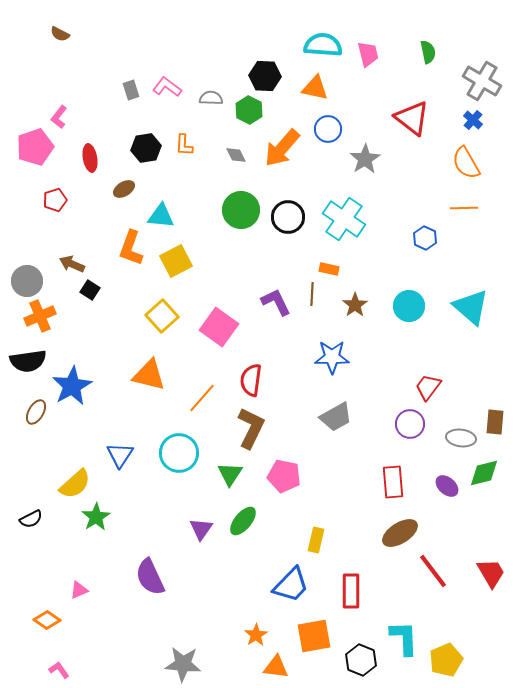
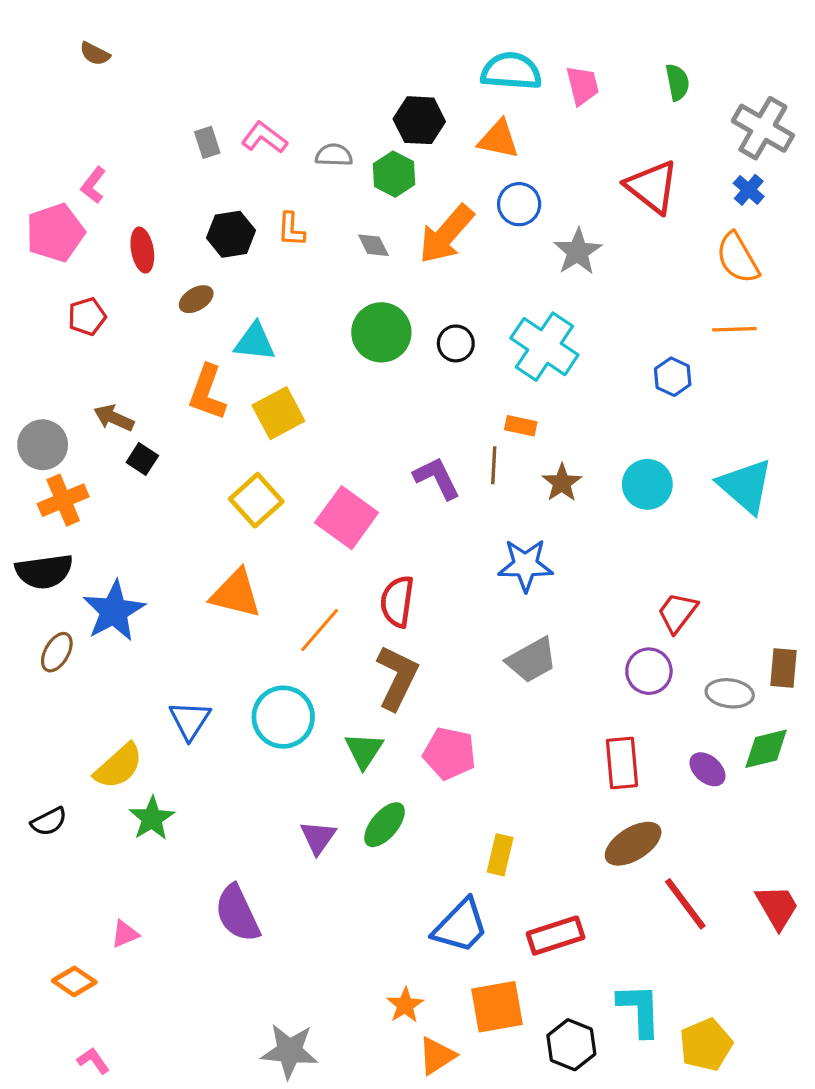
black circle: (288, 217) -> (456, 343), size x0.7
red rectangle: (351, 591) -> (556, 936), turned 72
orange triangle: (276, 667) -> (437, 1056), turned -40

